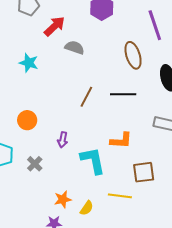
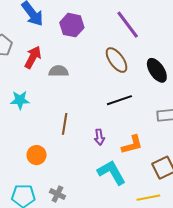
brown line: (86, 97) -> (65, 124), moved
purple arrow: (63, 140) -> (99, 137), moved

